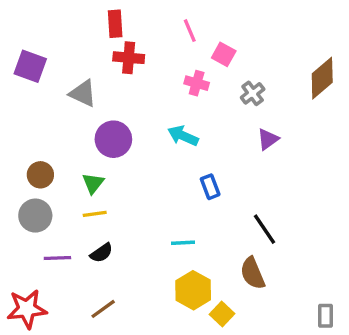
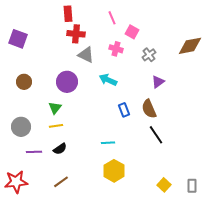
brown diamond: (322, 78) -> (190, 46), turned 30
gray triangle: (83, 93) -> (86, 55), moved
brown circle: (40, 175) -> (24, 82), moved
brown semicircle: (253, 273) -> (149, 109), moved
yellow square: (222, 314) -> (164, 185), moved

